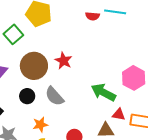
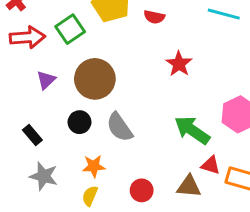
red semicircle: (93, 16) -> (154, 17), moved
red star: (64, 61) -> (179, 64), moved

